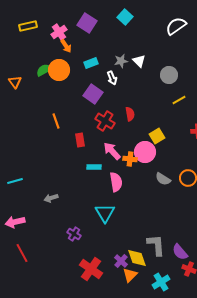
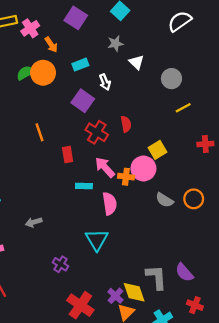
pink cross: (59, 32) -> (30, 28), moved
gray star: (121, 61) -> (115, 44), moved
purple semicircle: (180, 252) -> (184, 272), moved

